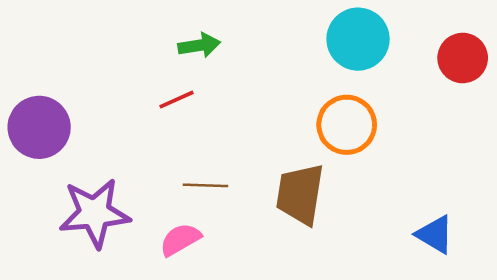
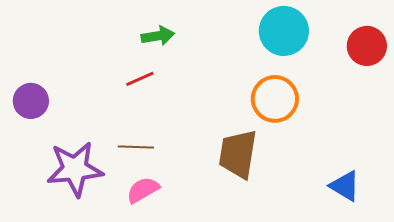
purple circle: (39, 127) -> (31, 101), size x0.7
brown line: (205, 185) -> (136, 147), moved

